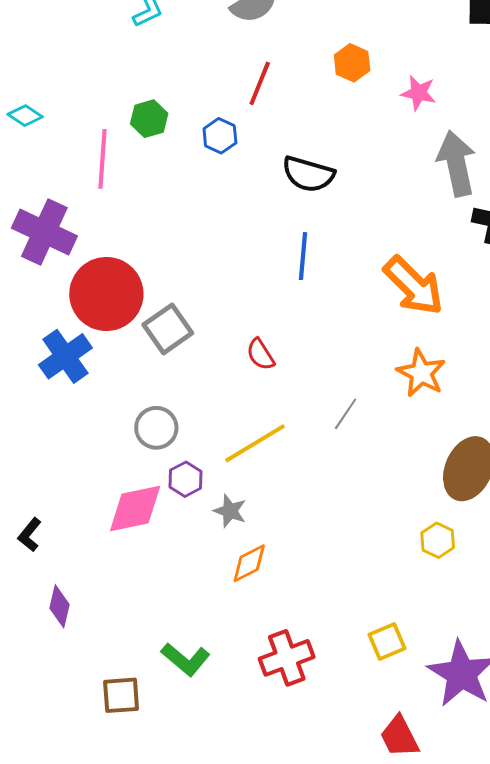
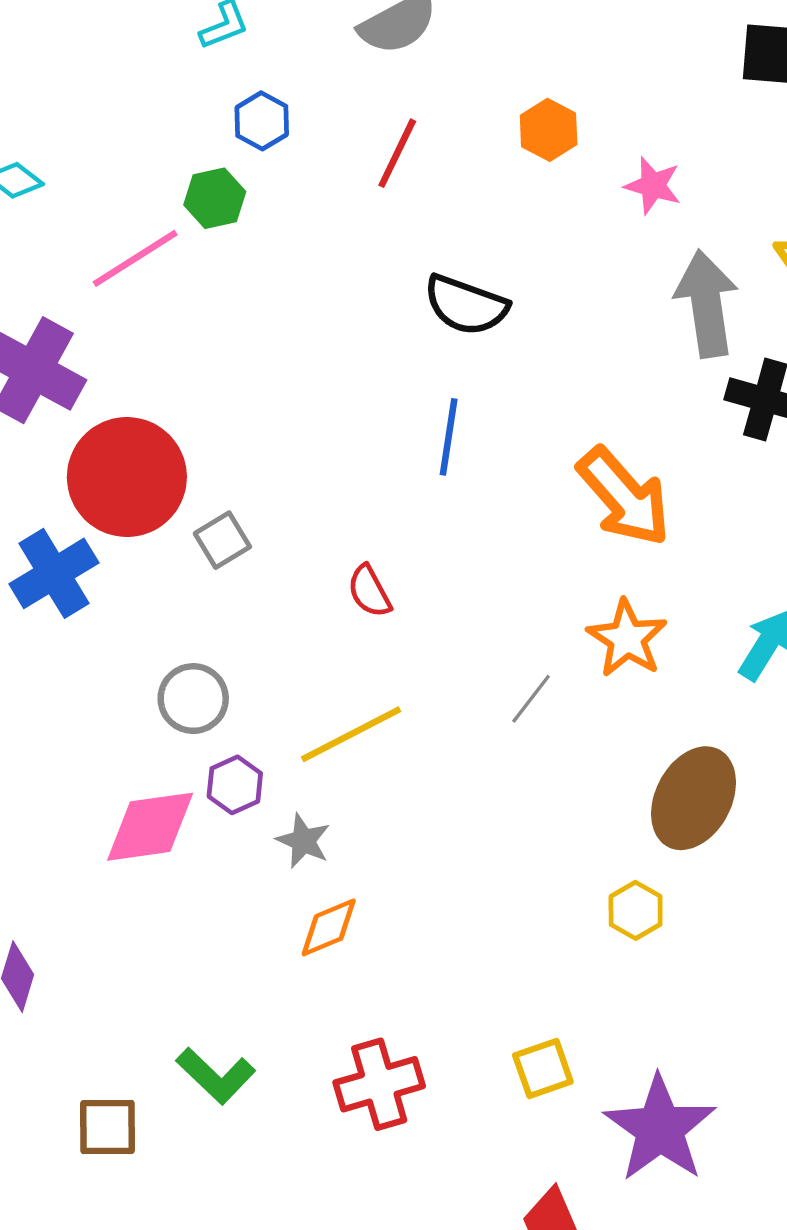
blue hexagon: (220, 136) -> (262, 121), moved
pink line: (103, 159) -> (135, 258), turned 50
gray square: (168, 329) -> (222, 540), size x0.7
gray line: (346, 414) -> (531, 699), moved

